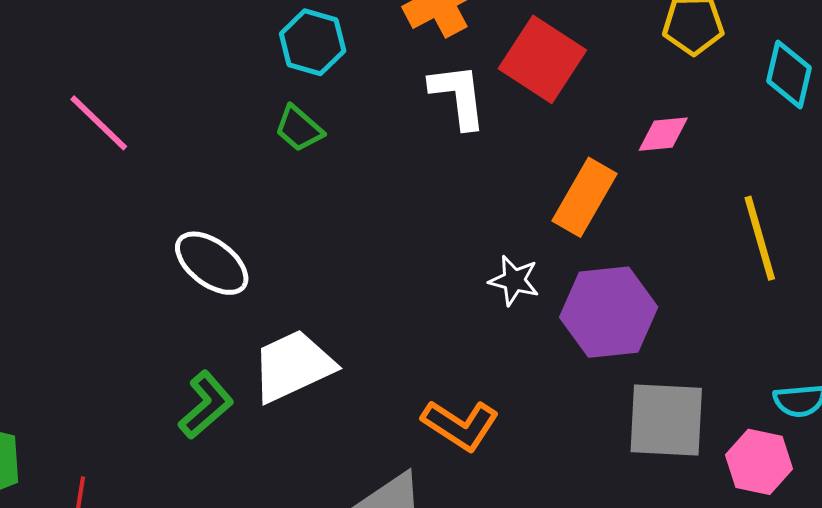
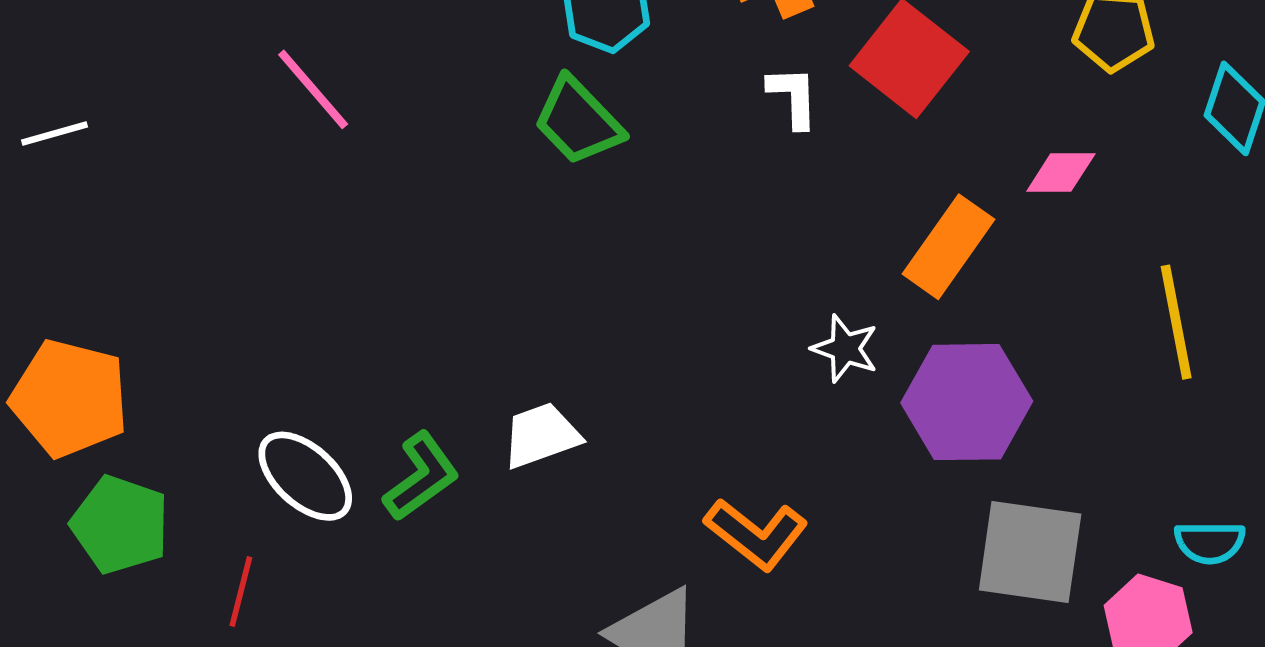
white L-shape: (458, 96) -> (793, 97), size x0.7
green trapezoid: (299, 129) -> (578, 121), size x1.4
white ellipse: (212, 263) -> (305, 476), moved
white trapezoid: (293, 366) -> (541, 435), size x0.7

